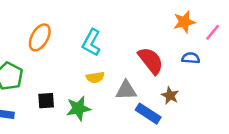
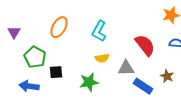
brown star: (170, 95) -> (167, 76), moved
black square: (46, 101) -> (56, 72), moved

